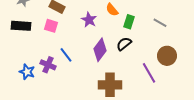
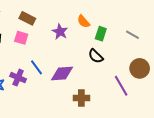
black semicircle: (124, 44) -> (96, 56), turned -98
purple diamond: (100, 50) -> (62, 74), moved, turned 50
brown cross: (110, 85) -> (81, 98), size x0.7

